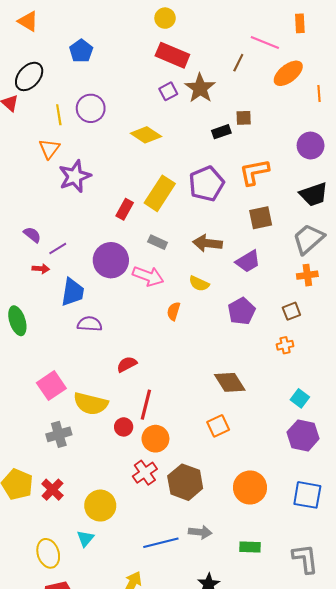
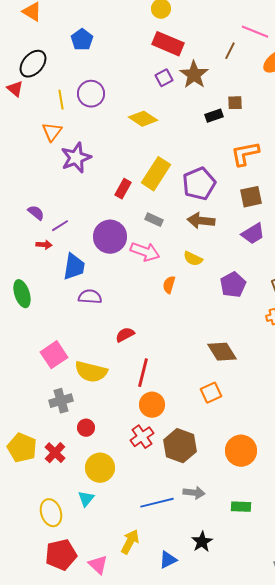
purple pentagon: (206, 184) -> (199, 184), moved
purple trapezoid: (248, 261) -> (253, 234), moved
red circle: (124, 427) -> (86, 428), moved

